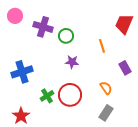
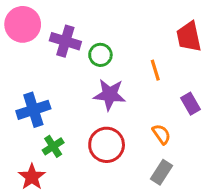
pink circle: (15, 16) -> (23, 24), size x1.5
red trapezoid: (124, 24) -> (189, 37), turned -35
purple star: (72, 62) -> (110, 95), size x1.5
green cross: (47, 96) -> (53, 146), moved

